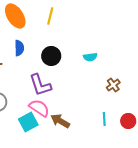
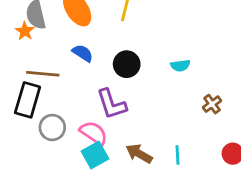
blue semicircle: (19, 48) -> (83, 53), turned -56
pink semicircle: (39, 108) -> (94, 133), moved
cyan line: (104, 119) -> (178, 155), moved

